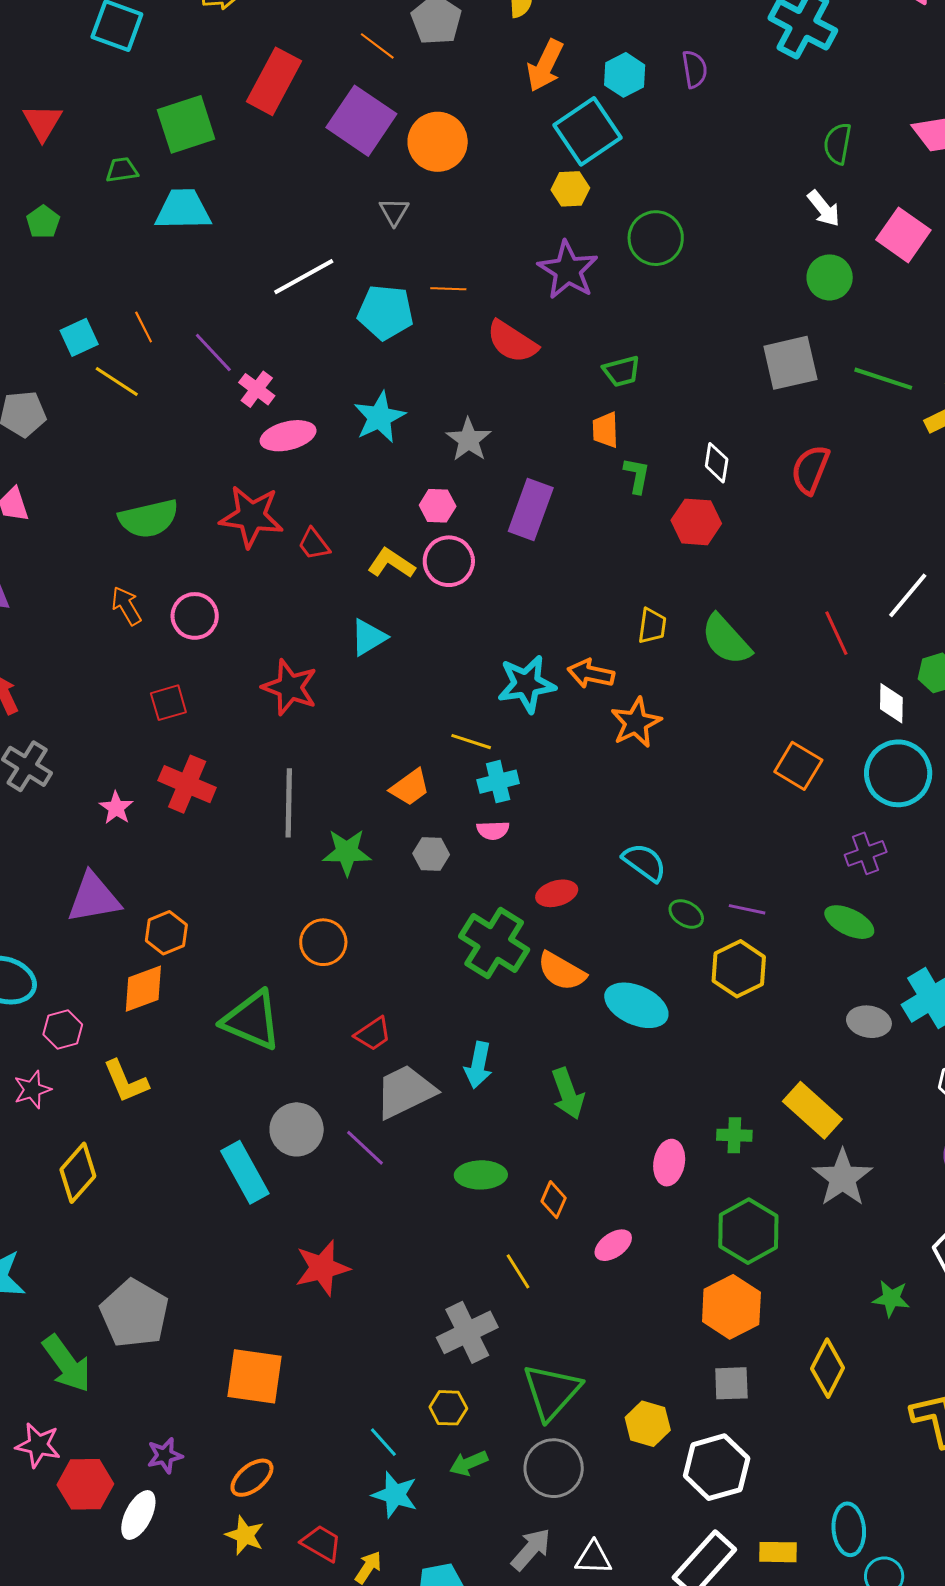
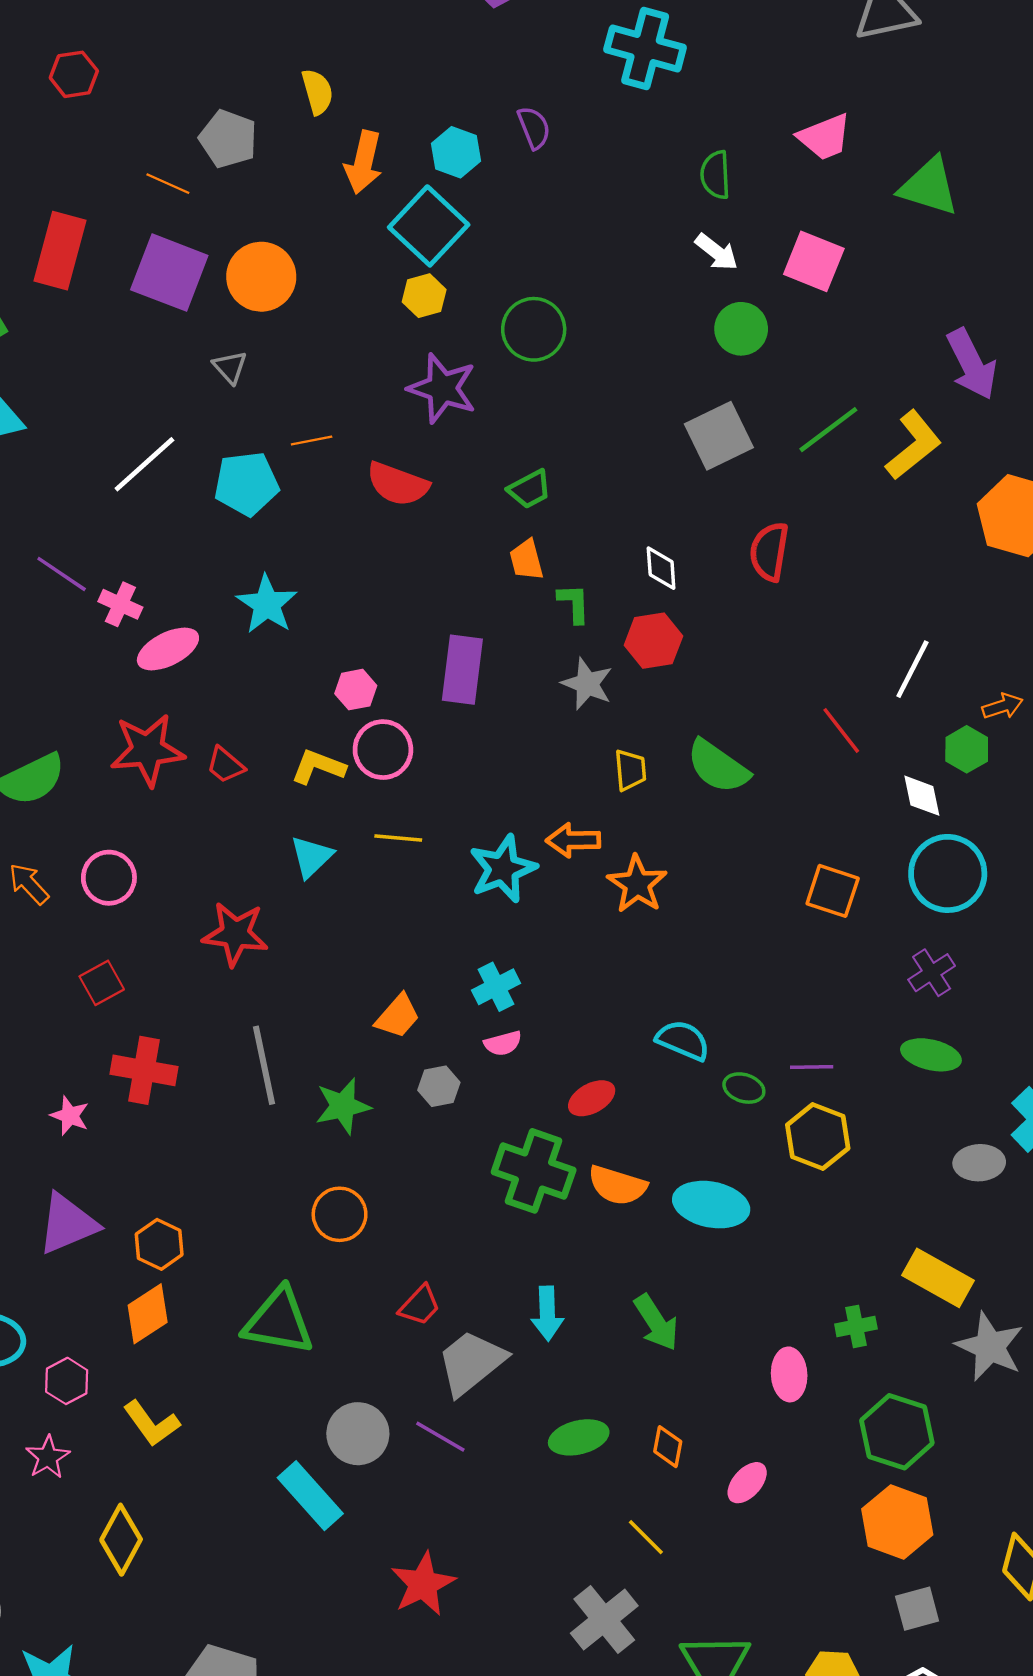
green line: (883, 379) -> (828, 430), turned -42
gray star: (469, 440) -> (587, 684), moved
yellow line: (471, 742) -> (398, 838), moved

